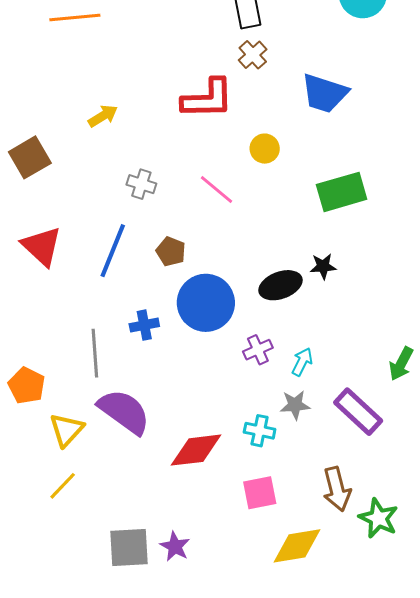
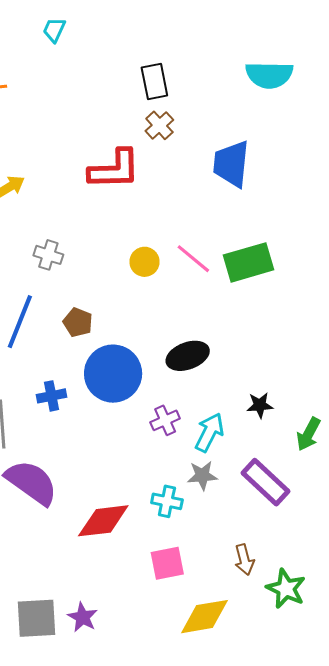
blue trapezoid: (324, 93) -> (231, 164), turned 78
yellow circle: (265, 149) -> (144, 262), moved
pink line: (216, 190) -> (193, 259), moved
black star: (323, 266) -> (260, 405), moved
cyan arrow: (302, 362) -> (209, 432), size x1.4
brown arrow: (337, 489) -> (244, 560), size x0.7

